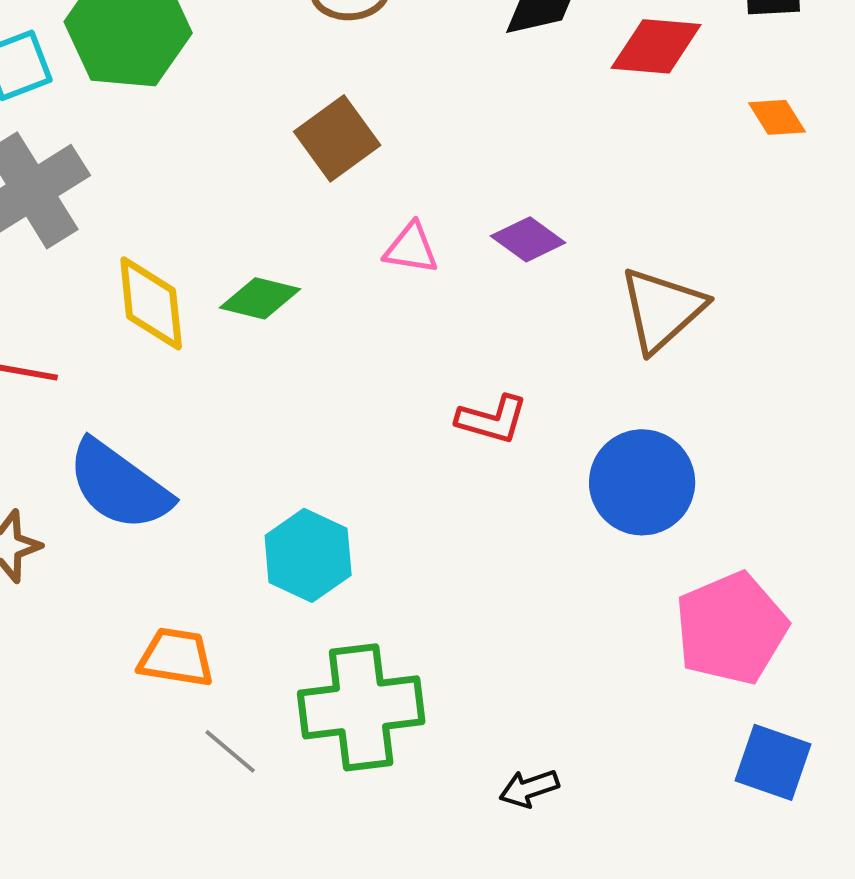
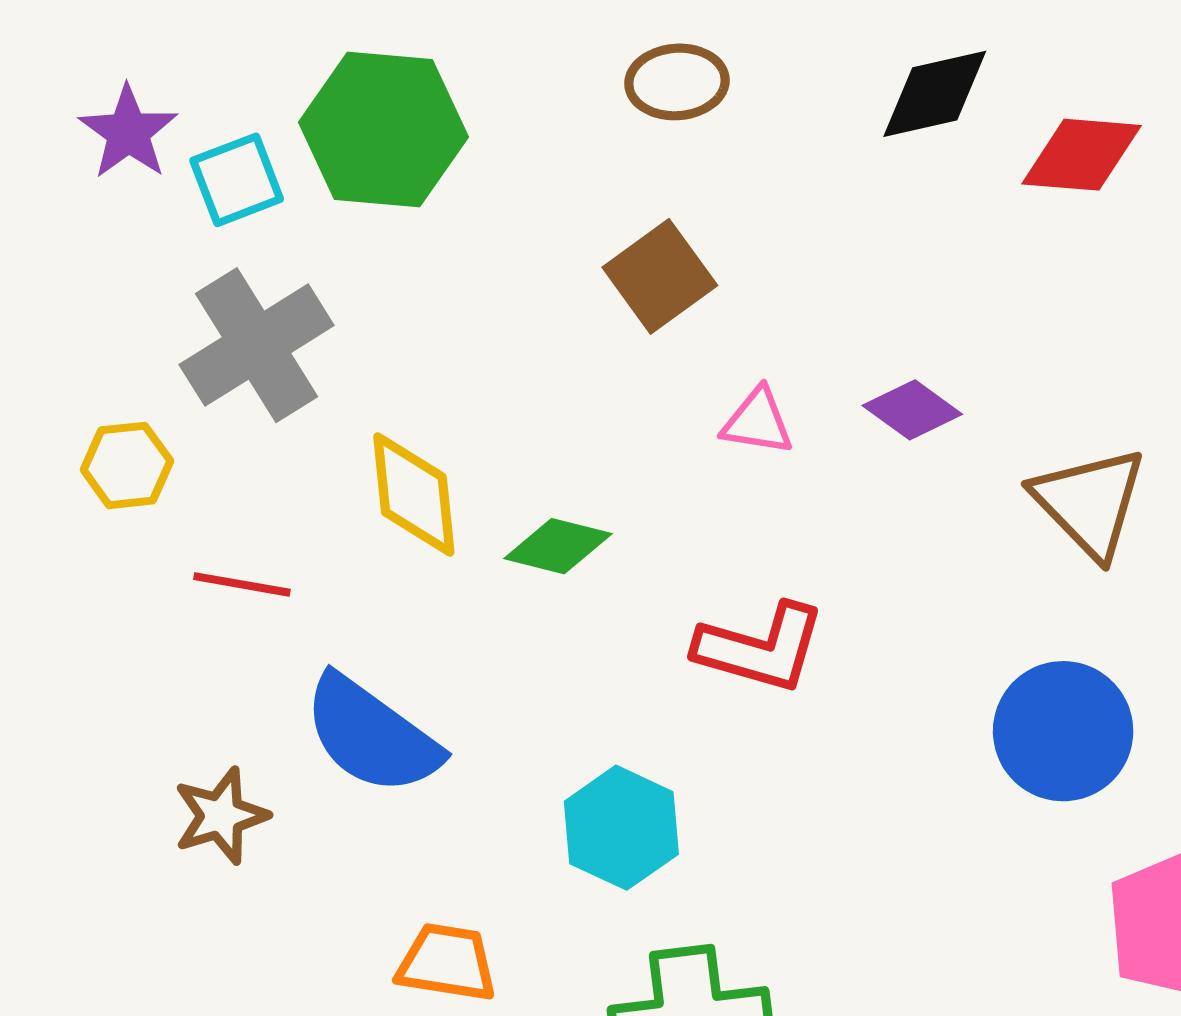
green diamond: (260, 298) -> (558, 546), moved
brown triangle: (662, 309) -> (1089, 502), turned -32
red L-shape: (492, 419) -> (760, 648), moved, size x1.4

